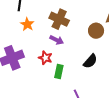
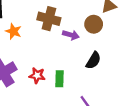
purple arrow: (57, 40) -> (71, 35), moved
red star: (45, 58) -> (37, 75), moved

